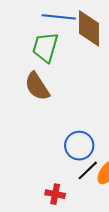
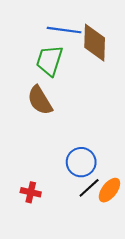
red cross: (55, 194) -> (31, 192), moved

